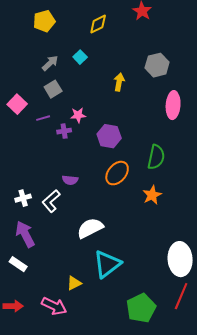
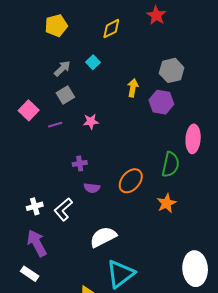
pink ellipse: (173, 105) -> (193, 139), moved
purple cross: (64, 131) -> (80, 163), moved
purple hexagon: (109, 136) -> (161, 102), moved
purple semicircle: (70, 180) -> (92, 188), moved

